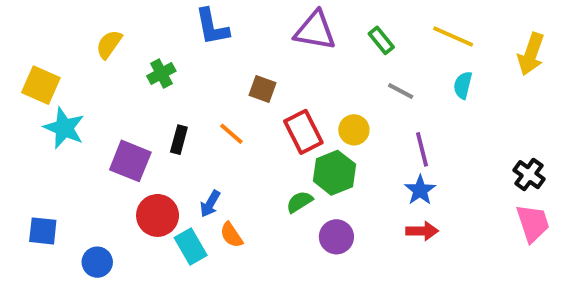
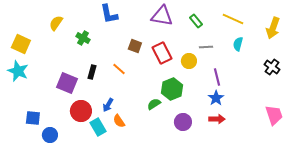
green cross: (161, 73) -> (83, 38), turned -32
gray line: (401, 91) -> (206, 47), turned -32
cyan star: (64, 128) -> (18, 71), moved
yellow circle: (354, 130) -> (189, 61), moved
red rectangle: (303, 132) -> (162, 53), moved
black cross: (529, 175) -> (272, 67), moved
blue square: (43, 231) -> (33, 118), moved
purple circle: (336, 237) -> (183, 122), moved

